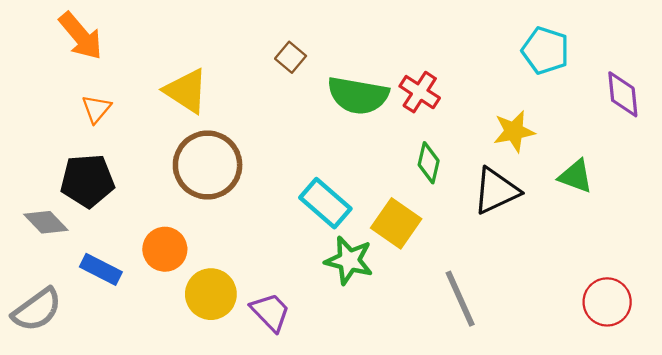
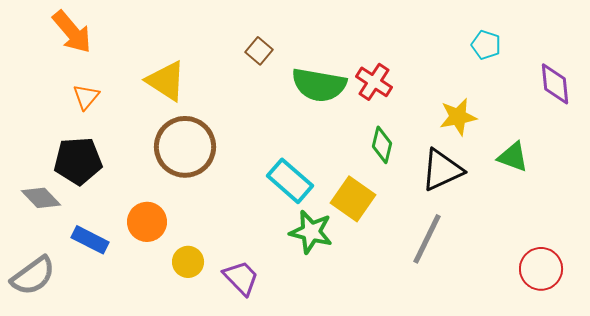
cyan pentagon: (545, 51) -> (486, 45), size x0.7
yellow circle: (211, 294) -> (188, 262), size x0.7
gray line: (460, 299) -> (427, 239), moved, turned 50

